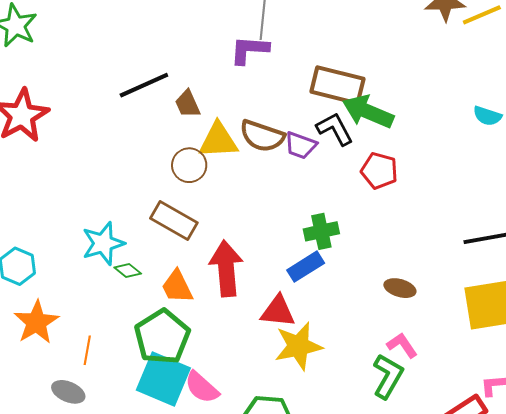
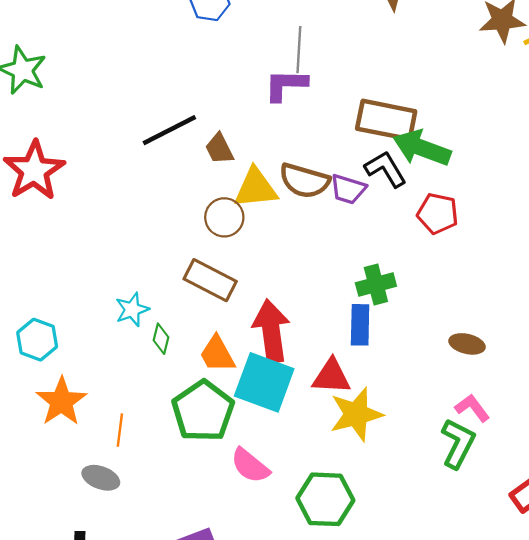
cyan star: (103, 243) -> (132, 310), size x0.7
blue rectangle: (306, 267) -> (360, 325), turned -54
green diamond: (128, 271) -> (161, 339), turned 68
cyan square: (163, 379) -> (264, 382), moved

